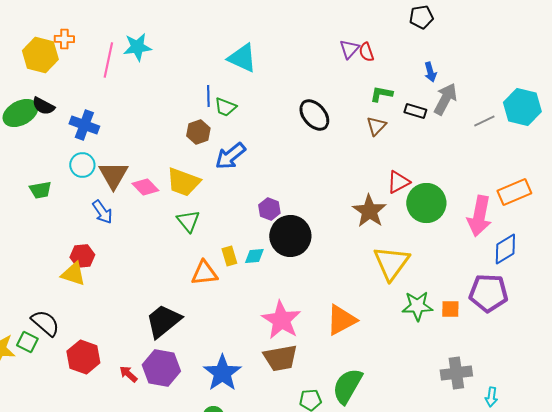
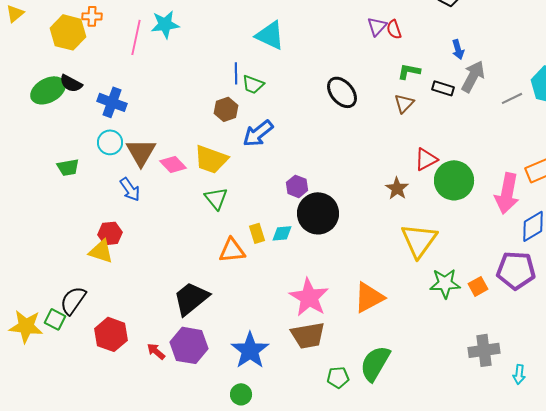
brown star: (369, 211) -> (397, 188), size x0.7
orange square: (450, 309) -> (478, 286), turned -30
black semicircle: (45, 323) -> (73, 300), turned -96

